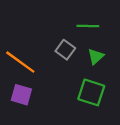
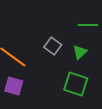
green line: (88, 26) -> (88, 25), moved

